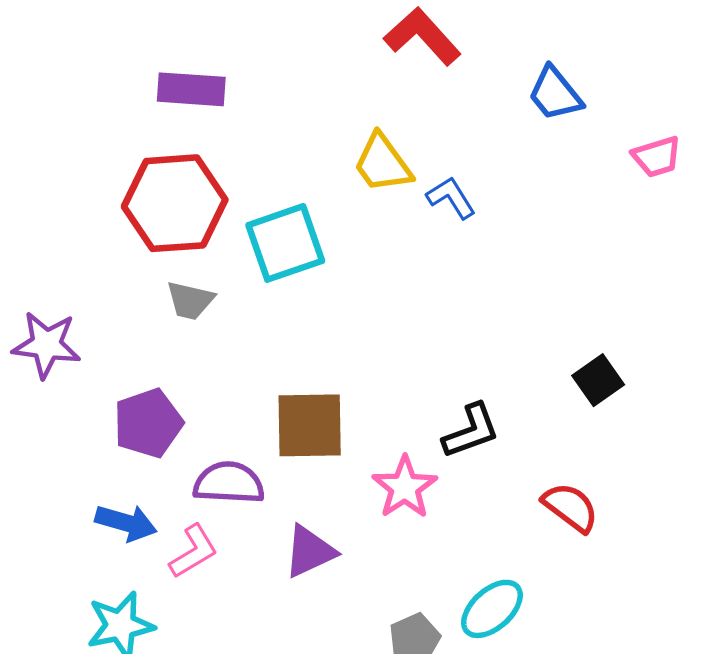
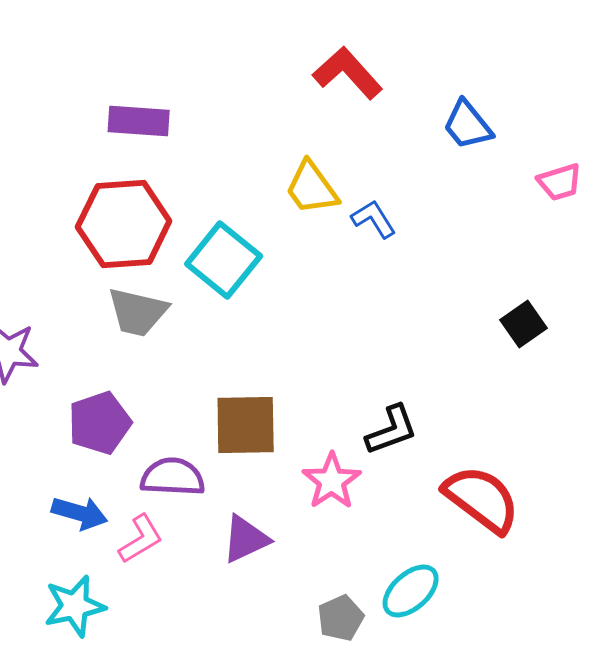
cyan square: (285, 243) -> (224, 260), turned -32
gray trapezoid: (190, 300) -> (138, 312), size x1.4
black square: (598, 380) -> (524, 324), moved
red semicircle: (570, 507) -> (482, 499), size x1.5

